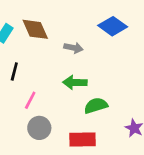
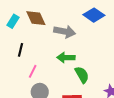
gray arrow: (73, 48) -> (65, 32), size x1.5
green semicircle: (96, 106) -> (82, 75), turned 78

